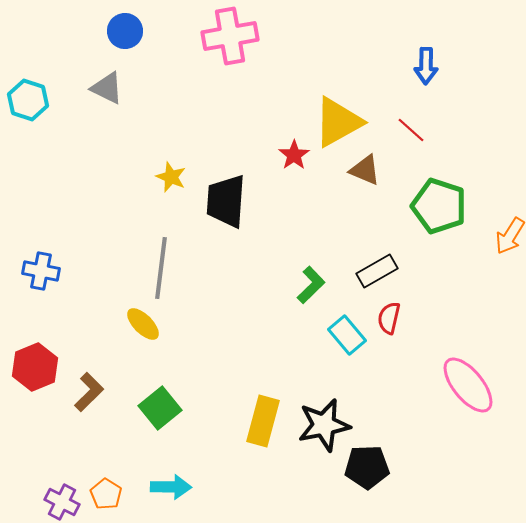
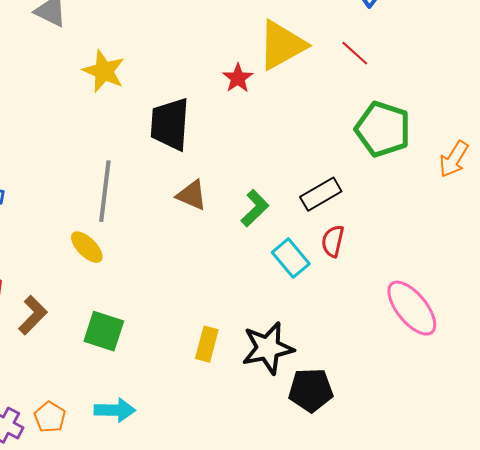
brown triangle: (365, 170) -> (192, 195), moved
yellow star: (171, 177) -> (104, 71), moved, size x1.4
green square: (160, 408) -> (104, 331), turned -33
yellow rectangle: (263, 421) -> (207, 344), size x0.7

